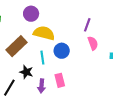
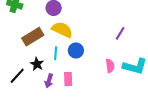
purple line: (87, 25) -> (120, 33), moved
pink semicircle: (93, 43) -> (110, 66), moved

